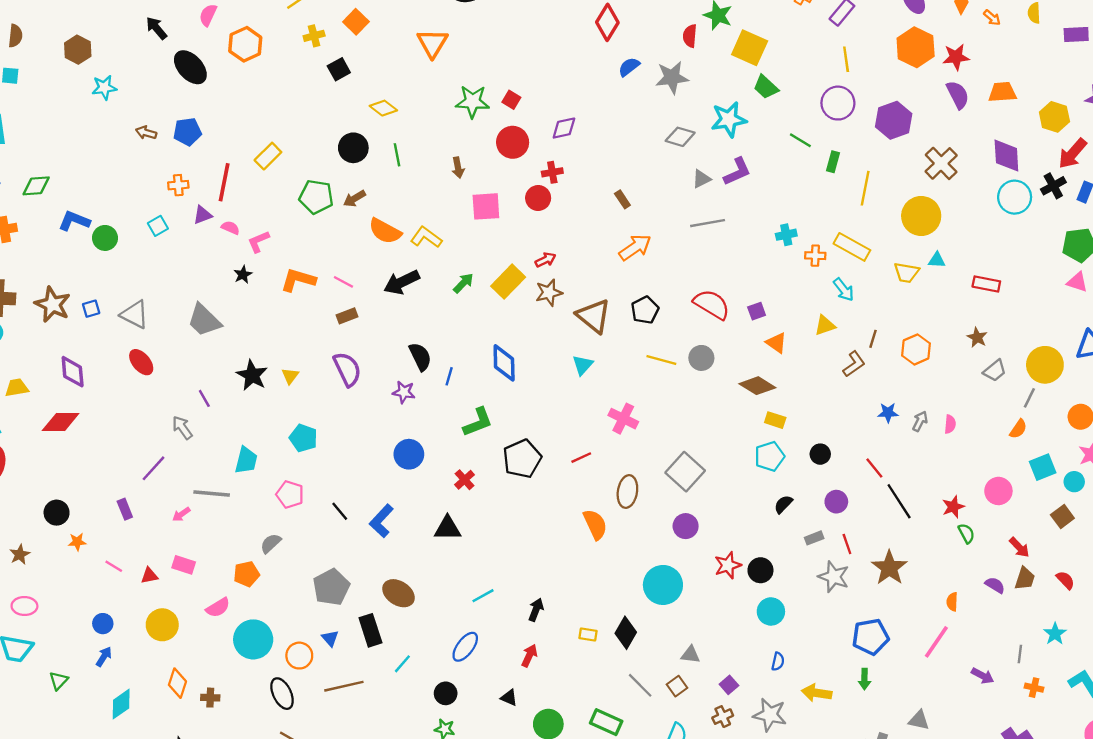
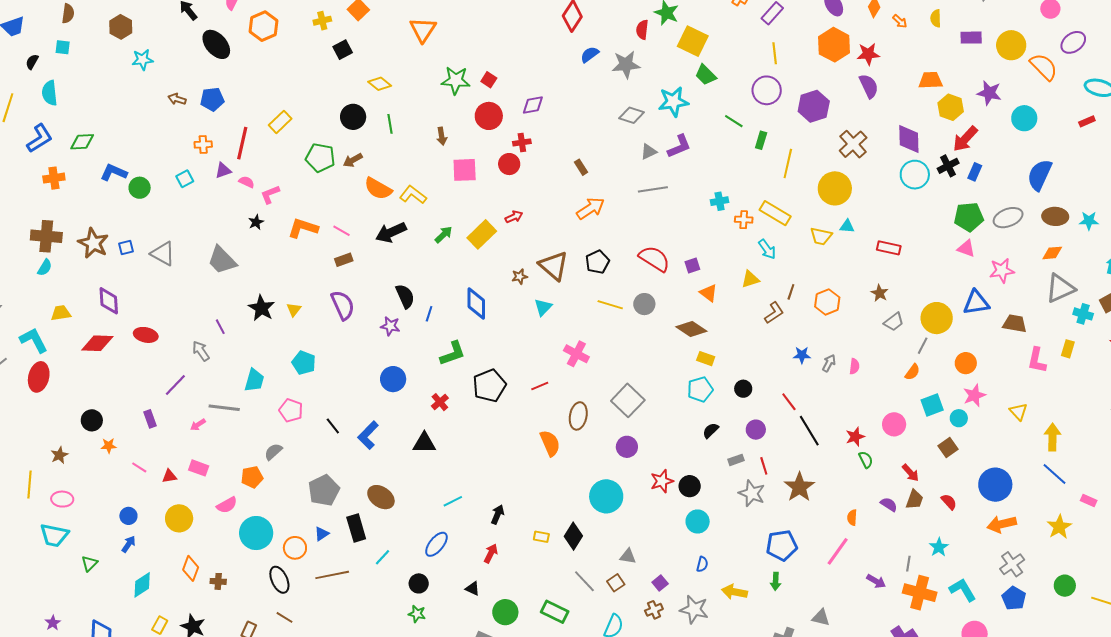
orange trapezoid: (1002, 92) -> (931, 80), moved
brown star: (549, 293) -> (520, 277), moved, size x0.7
red ellipse: (141, 362) -> (146, 335), moved, turned -40
blue triangle: (330, 638) -> (322, 534), turned 35
orange cross: (1034, 688) -> (920, 593), size x2.0

